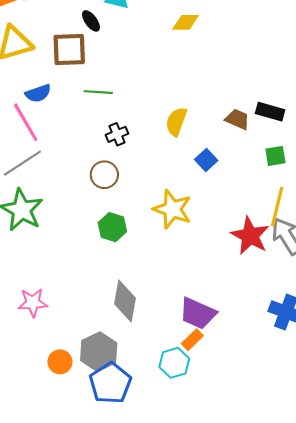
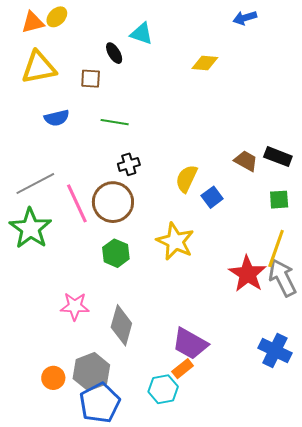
brown square: (69, 50) -> (91, 79), size x0.6
pink line: (26, 122) -> (77, 203), moved
yellow semicircle: (176, 122) -> (186, 179), moved
brown circle: (104, 175) -> (113, 202), size x1.5
pink star: (33, 303) -> (75, 306), moved

